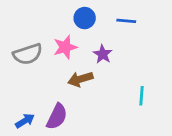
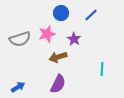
blue line: (126, 21) -> (91, 15), turned -48
purple semicircle: (57, 117) -> (58, 84), moved

